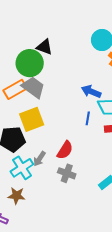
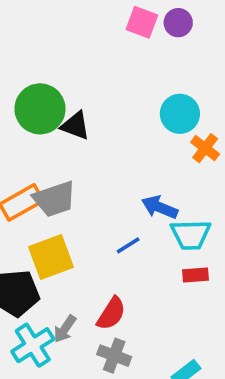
green circle: (30, 63) -> (40, 109), moved
gray trapezoid: (33, 87) -> (55, 199), turned 125
blue line: (88, 118) -> (128, 245), moved, turned 48

